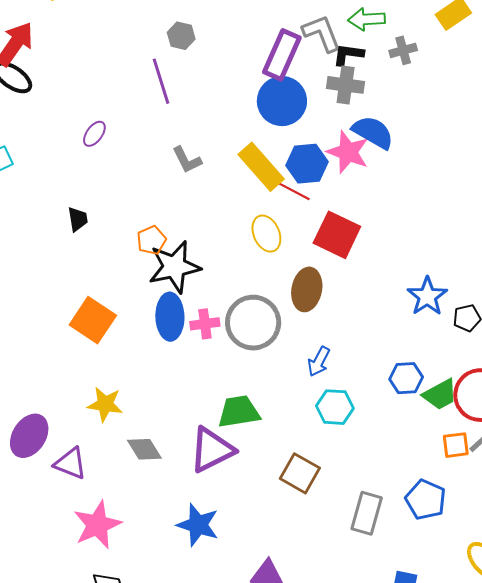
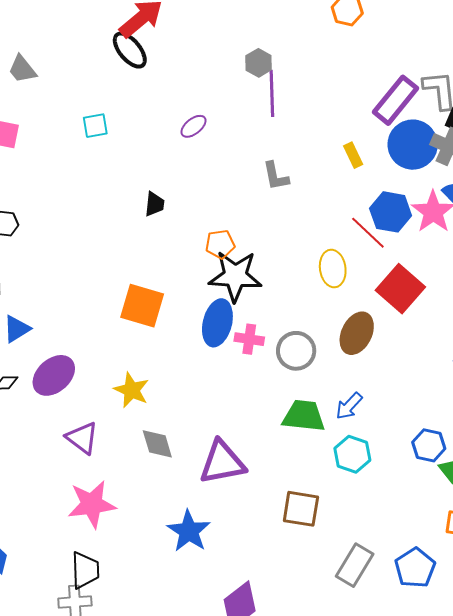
gray hexagon: (181, 36) -> (259, 63), moved
blue circle: (282, 101) -> (413, 145), moved
yellow rectangle: (261, 167) -> (353, 155), moved, size x0.5
orange square: (93, 320) -> (142, 306), turned -33
gray circle: (253, 323) -> (296, 351), size x0.7
green trapezoid: (239, 412) -> (304, 416), moved
purple ellipse: (29, 436) -> (54, 375), moved
brown square: (300, 473) -> (301, 509), turned -36

